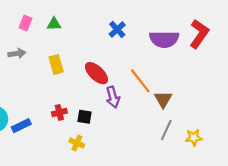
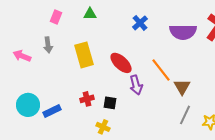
green triangle: (54, 24) -> (90, 14), moved
gray arrow: (17, 53) -> (48, 45), turned 91
yellow rectangle: (56, 64) -> (84, 55), size x1.4

